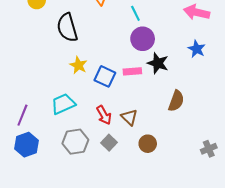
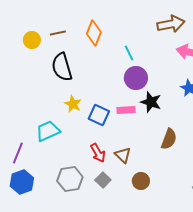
cyan trapezoid: (63, 104) -> (48, 131), moved

